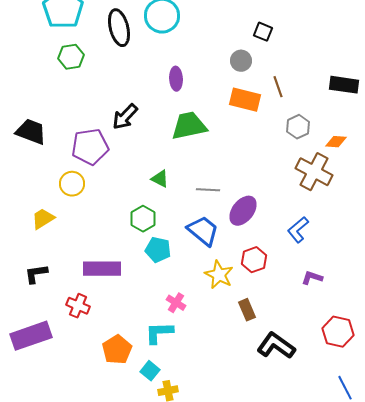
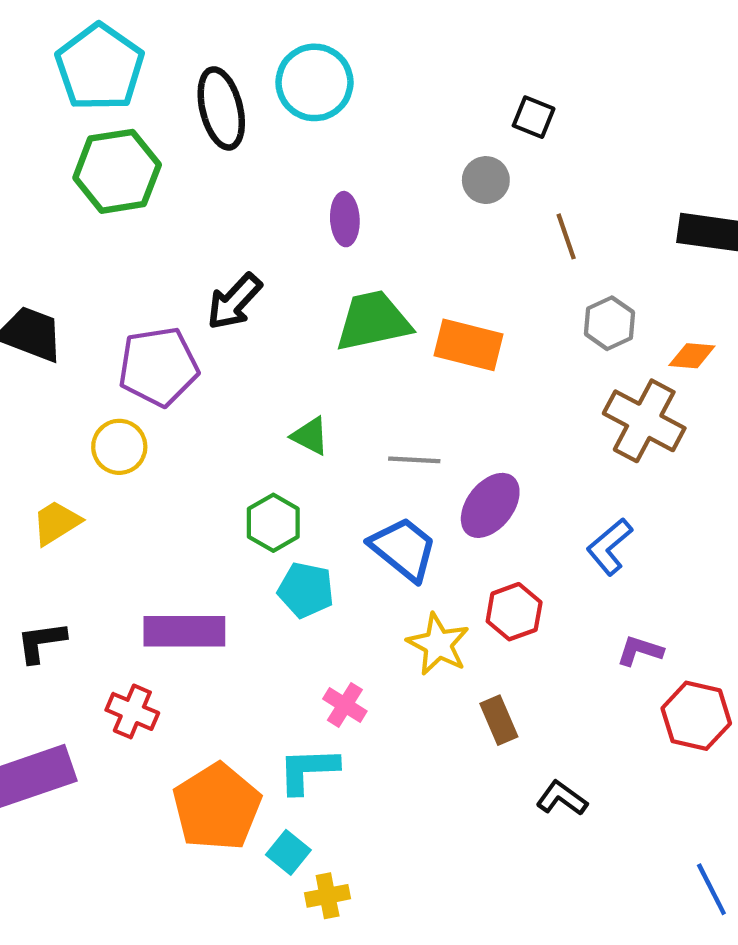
green hexagon: (71, 57) -> (117, 171), size x1.5
orange rectangle: (245, 100) -> (468, 345), moved
red hexagon: (338, 332) -> (696, 716), moved
black L-shape: (276, 346) -> (562, 798), size x0.6
orange pentagon: (117, 350) -> (217, 807), size x1.4

